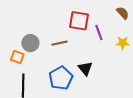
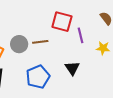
gray circle: (30, 43) -> (19, 44), moved
black triangle: (85, 69) -> (72, 68), moved

